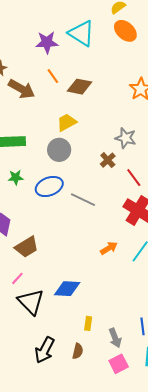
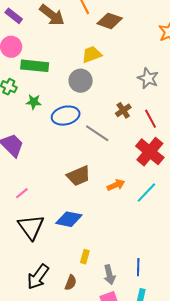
brown cross: (108, 160) -> (123, 110), moved
brown trapezoid: (27, 247) -> (79, 176), moved
pink line: (17, 278) -> (22, 193), moved

